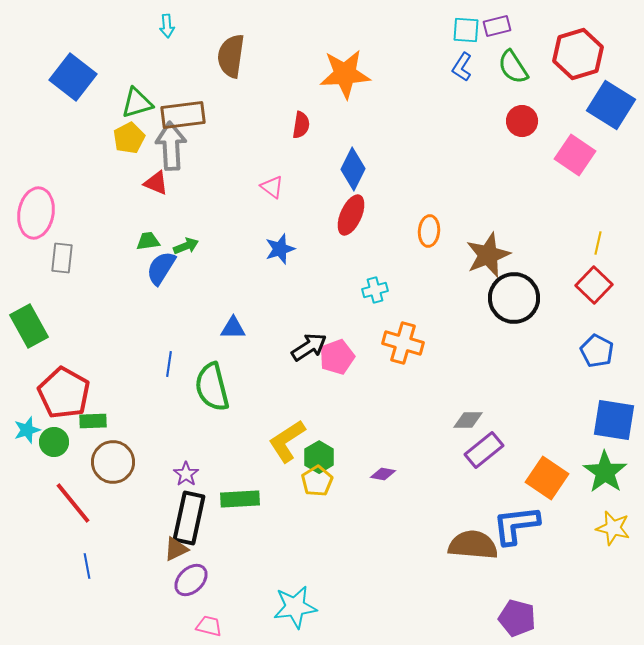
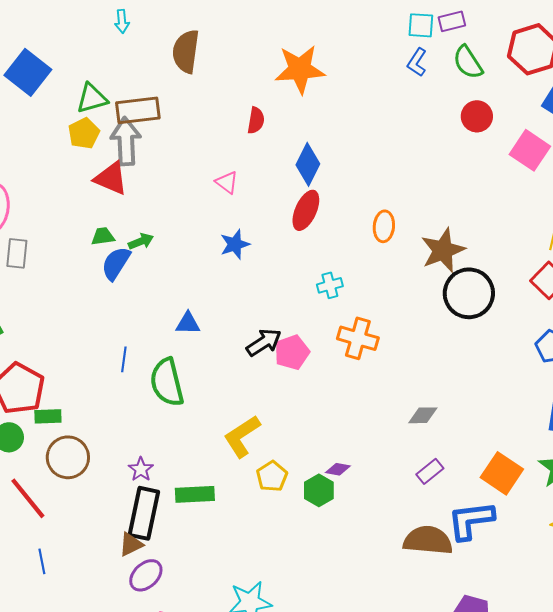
red triangle: (156, 183) -> (111, 178), size x1.4
purple rectangle: (484, 450) -> (430, 471), moved, size x0.7
green hexagon: (319, 457) -> (319, 490), moved

